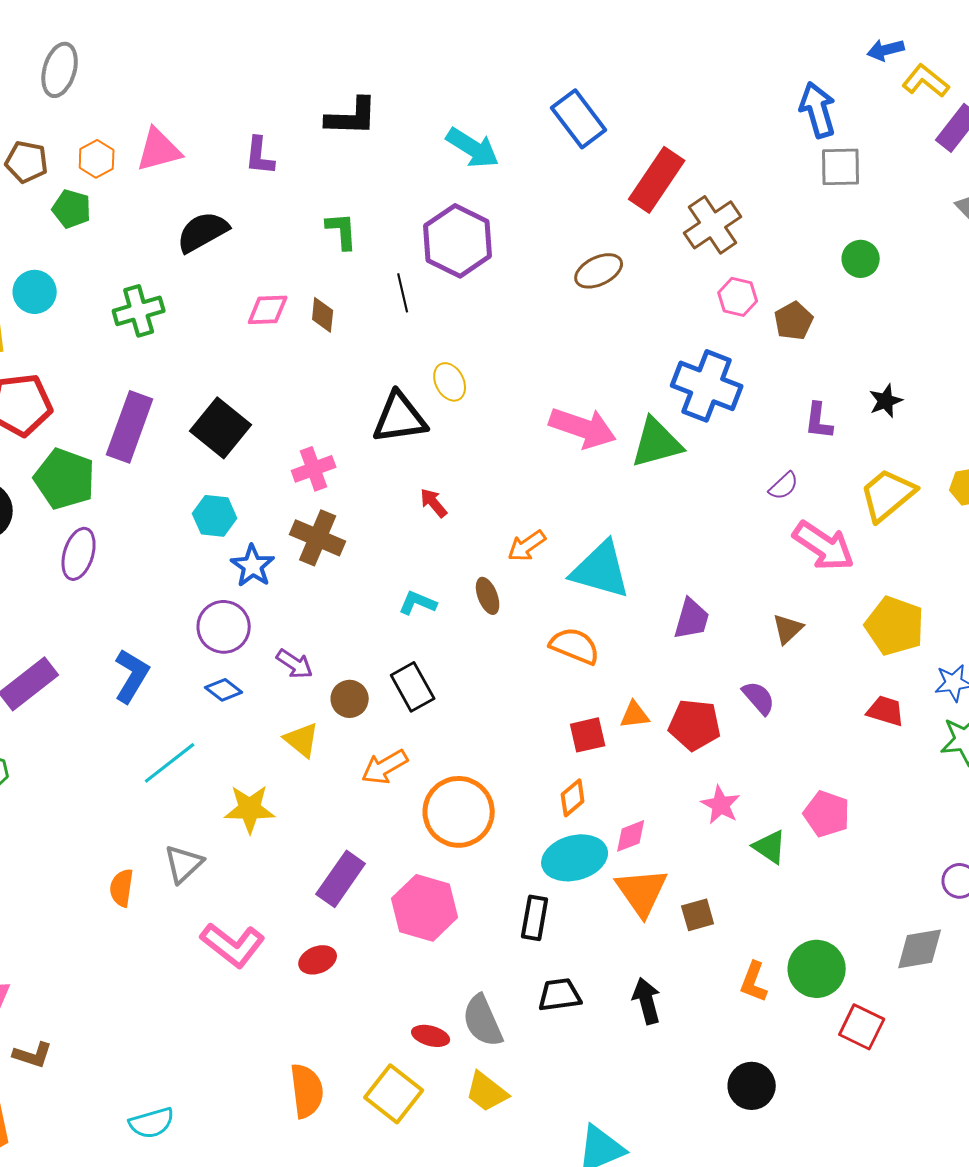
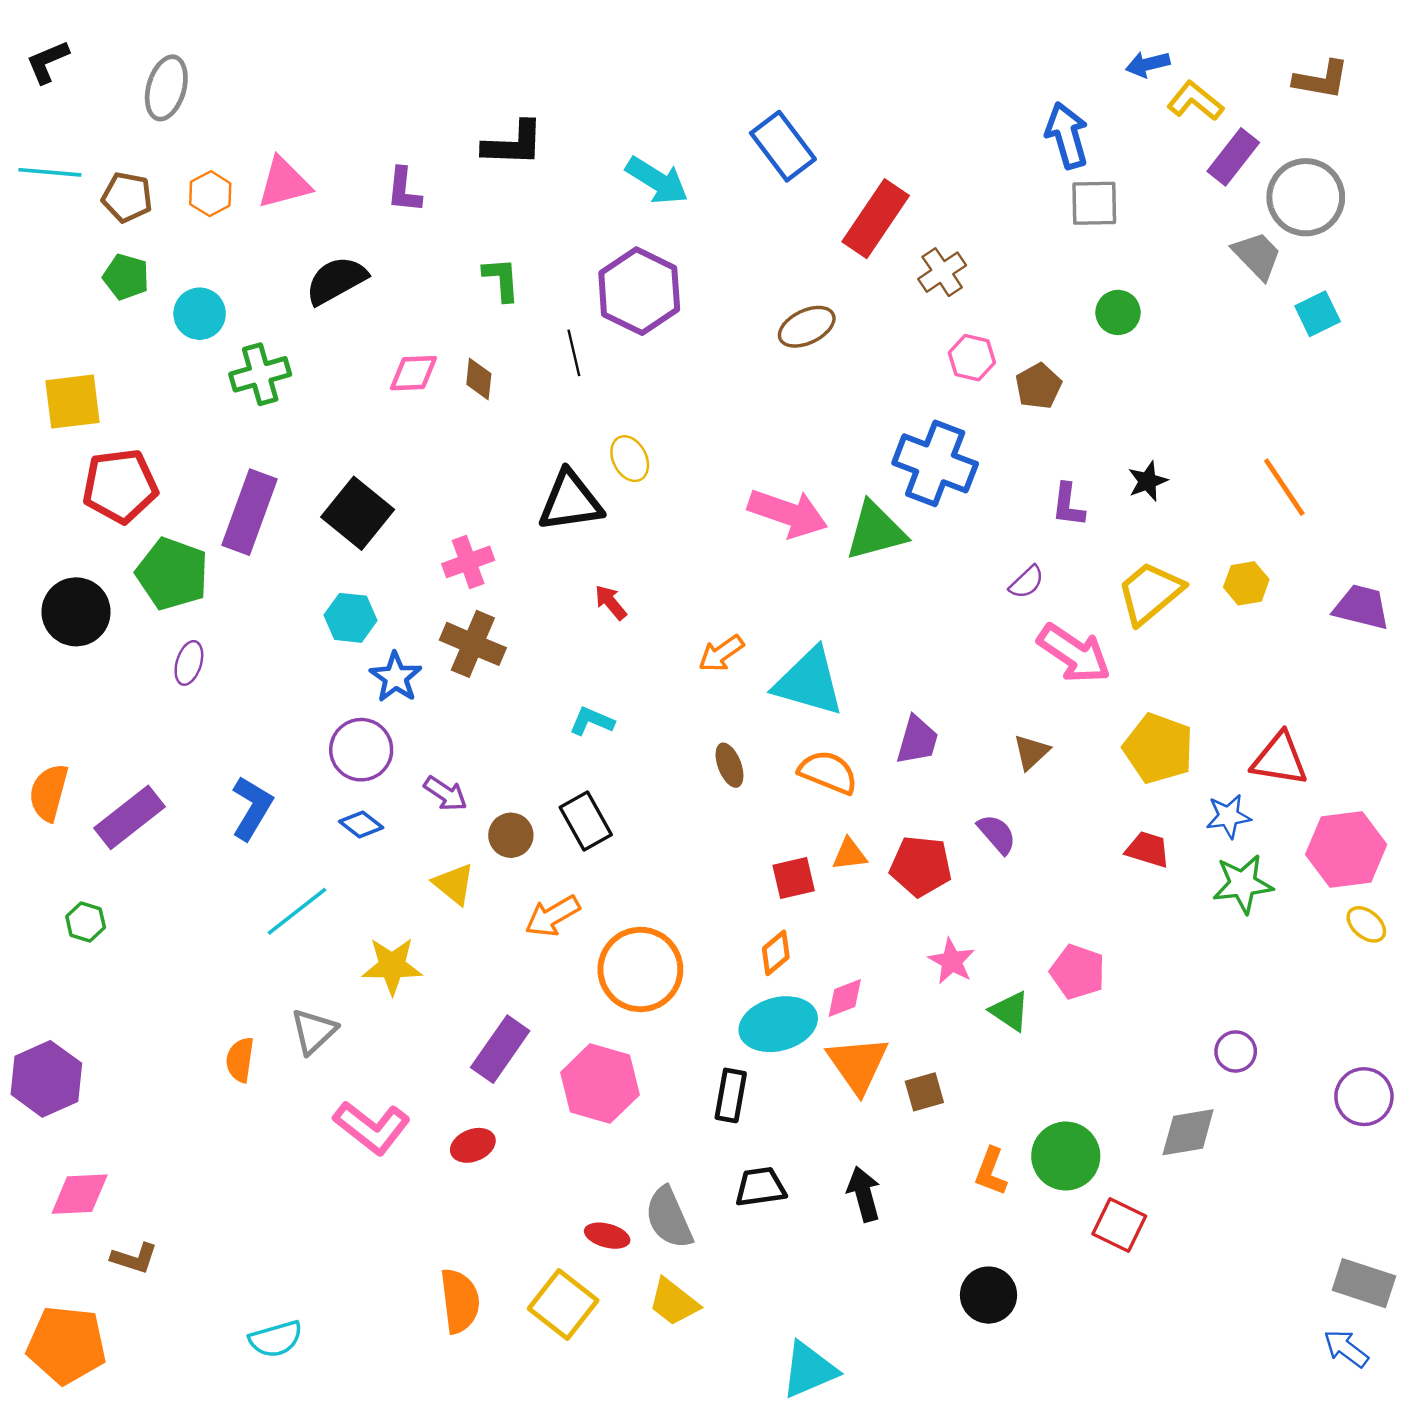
green pentagon: (72, 209) -> (126, 277), moved
brown cross: (713, 225) -> (942, 272), size x0.7
cyan circle: (35, 292) -> (200, 314), moved
purple ellipse: (79, 554) -> (189, 663), size x0.7
brown ellipse: (488, 596) -> (729, 765), moved
orange semicircle: (575, 646) -> (828, 772), moved

